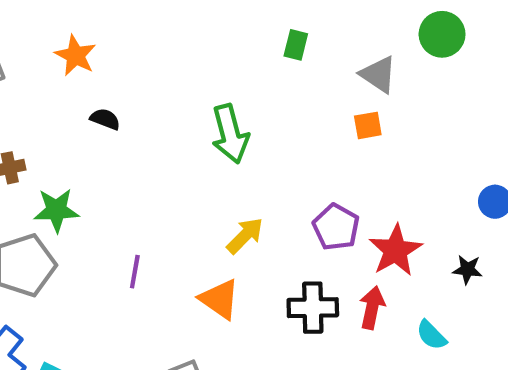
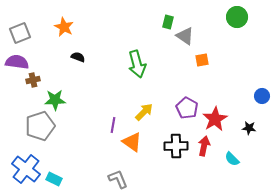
gray triangle: (378, 75) -> (185, 36), moved
purple line: (135, 272) -> (113, 125), moved

